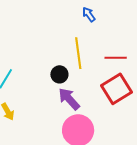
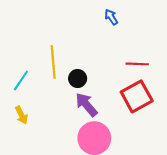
yellow line: (78, 53) -> (53, 62), moved

